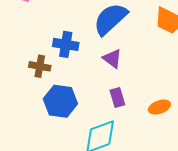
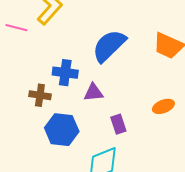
purple triangle: (112, 59) -> (93, 93), moved, turned -40
orange ellipse: (159, 107) -> (163, 106), moved

